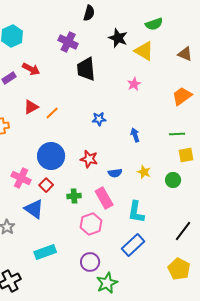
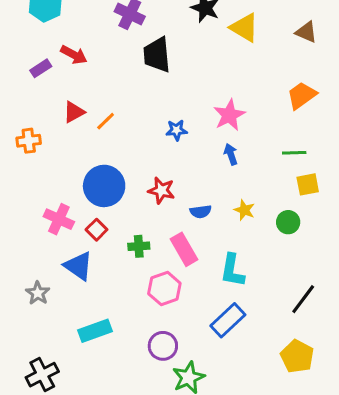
pink star: (134, 84) -> (229, 115), moved, size x1.5

